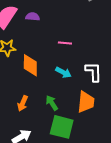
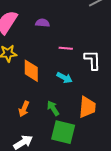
purple semicircle: (33, 17) -> (42, 23), moved
white L-shape: (93, 72) -> (92, 60), moved

